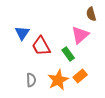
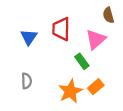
red trapezoid: (41, 46) -> (61, 29), moved, turned 30
gray semicircle: (31, 80) -> (27, 81), moved

